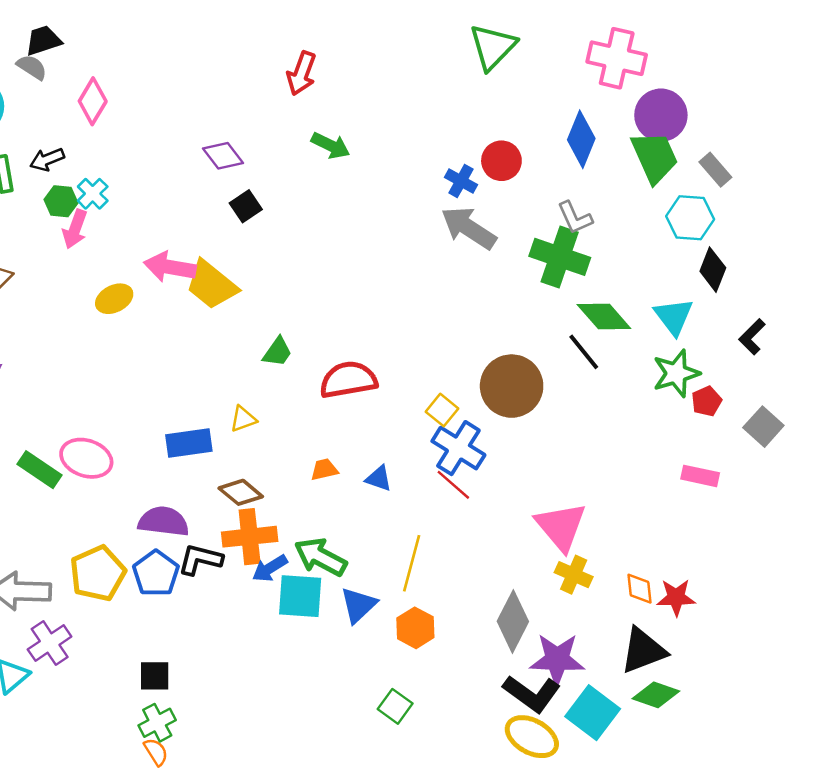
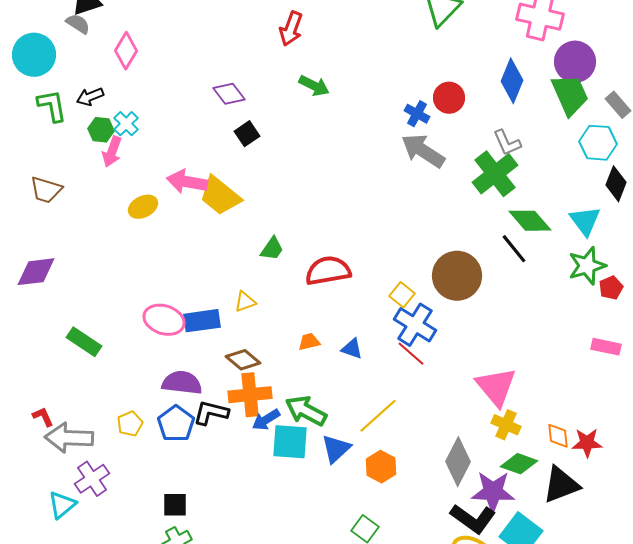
green cross: (560, 257) -> (495, 174), turned 33
pink ellipse: (86, 458) -> (164, 320), moved
yellow line: (412, 563) -> (378, 416), turned 33
yellow pentagon: (98, 573) -> (130, 424), size x0.6
green diamond: (656, 695) -> (519, 464), moved

